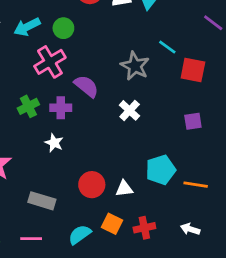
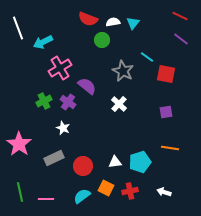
green circle: (63, 28) -> (102, 40), moved
purple cross: (61, 108) -> (68, 102), turned 35
cyan pentagon: (161, 170) -> (140, 162), moved
red circle: (92, 185) -> (83, 166), moved
orange line: (196, 185) -> (170, 148), moved
gray rectangle: (42, 201) -> (54, 158), moved, turned -42

